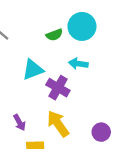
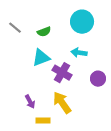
green semicircle: (54, 35) -> (44, 32), moved
purple circle: (101, 132) -> (98, 79), moved

